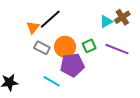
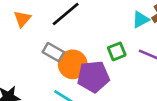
orange triangle: (33, 27) -> (22, 19), moved
orange circle: (65, 47) -> (73, 64), moved

